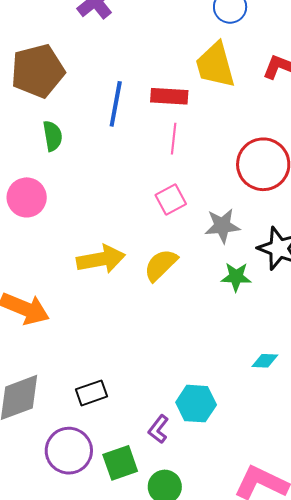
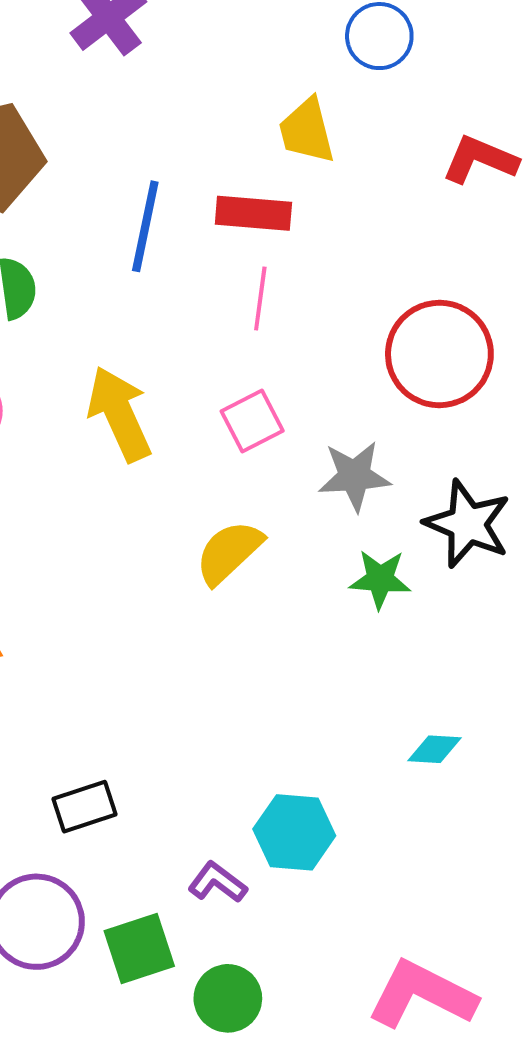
yellow trapezoid: (215, 65) -> (307, 131), moved, size x0.7
yellow arrow: (101, 259) -> (119, 414), moved, turned -105
purple L-shape: (158, 429) -> (217, 882), turned 88

